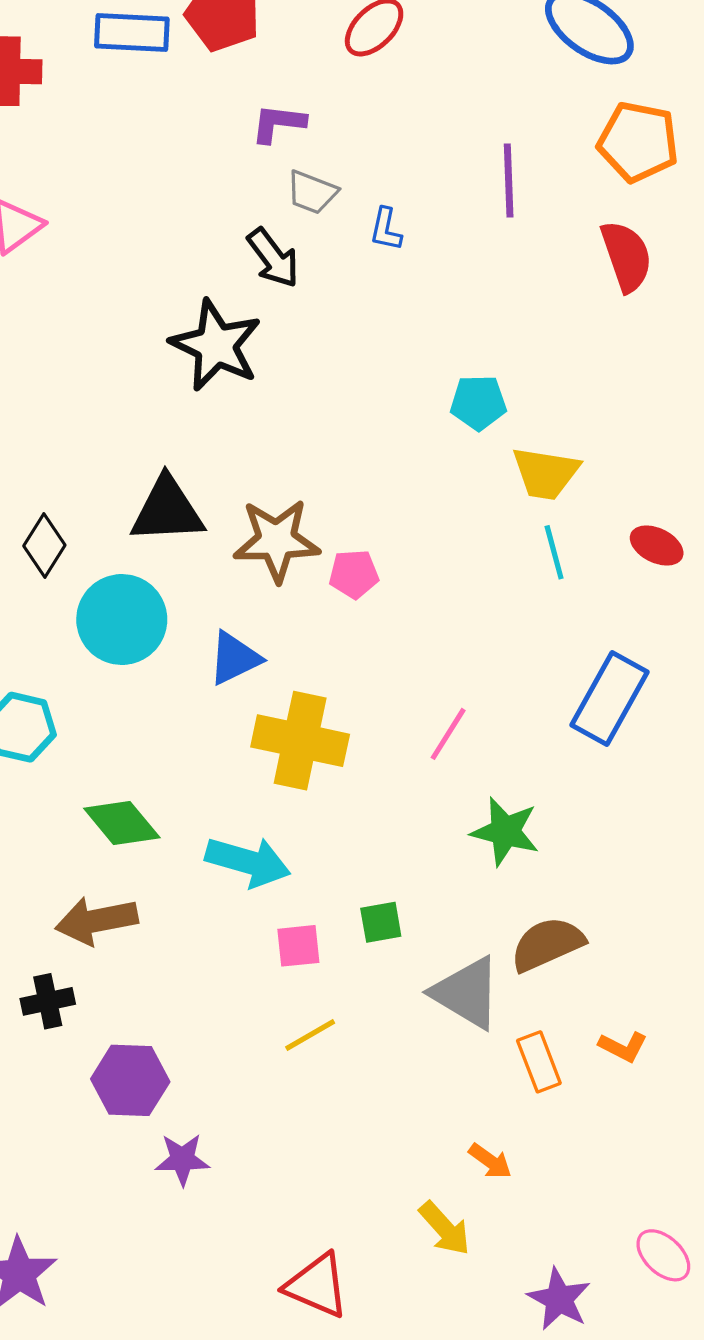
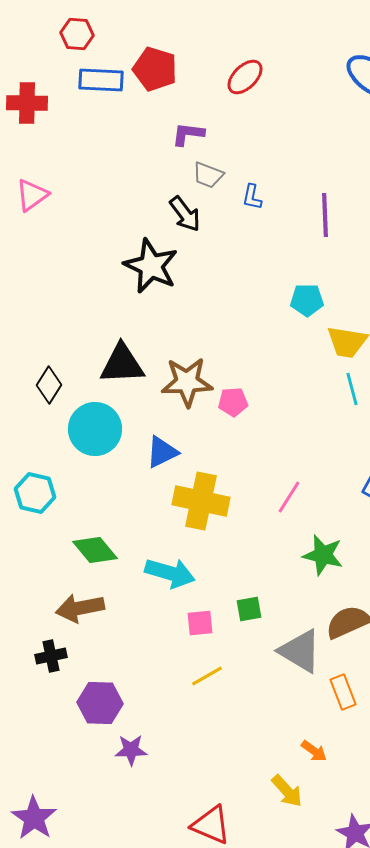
purple line: (509, 181) -> (325, 215), moved

